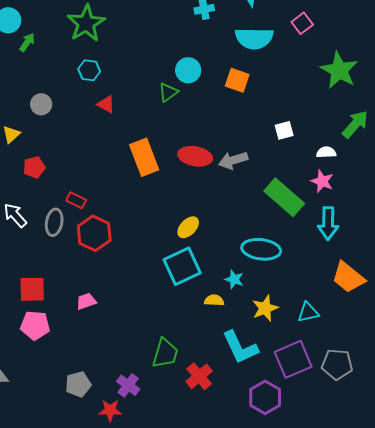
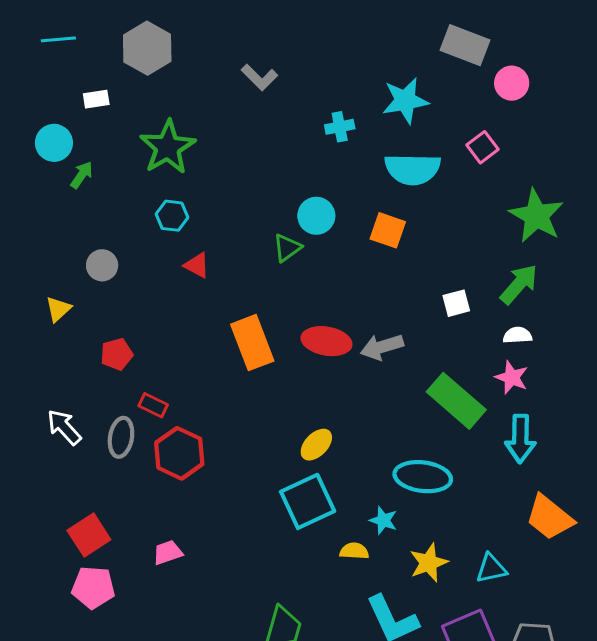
green arrow: (355, 124) -> (519, 284), moved
red pentagon: (34, 167) -> (117, 354), moved
red square: (32, 289) -> (89, 535), turned -32

